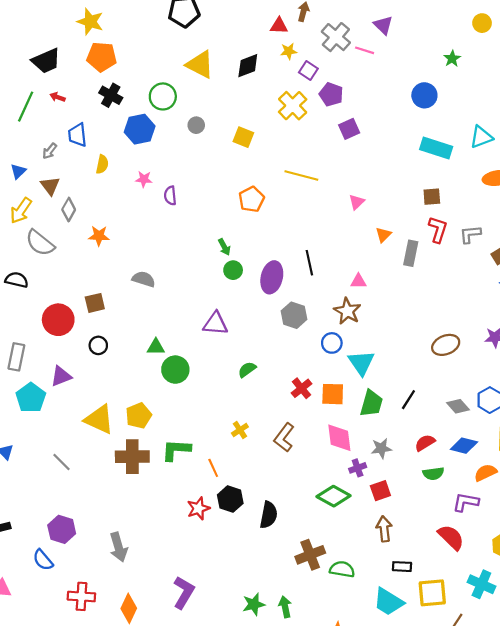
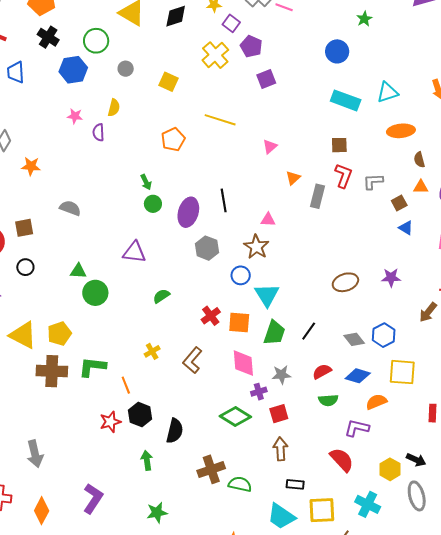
yellow semicircle: (102, 164) -> (114, 108), moved
green arrow: (285, 607) -> (147, 460), moved

